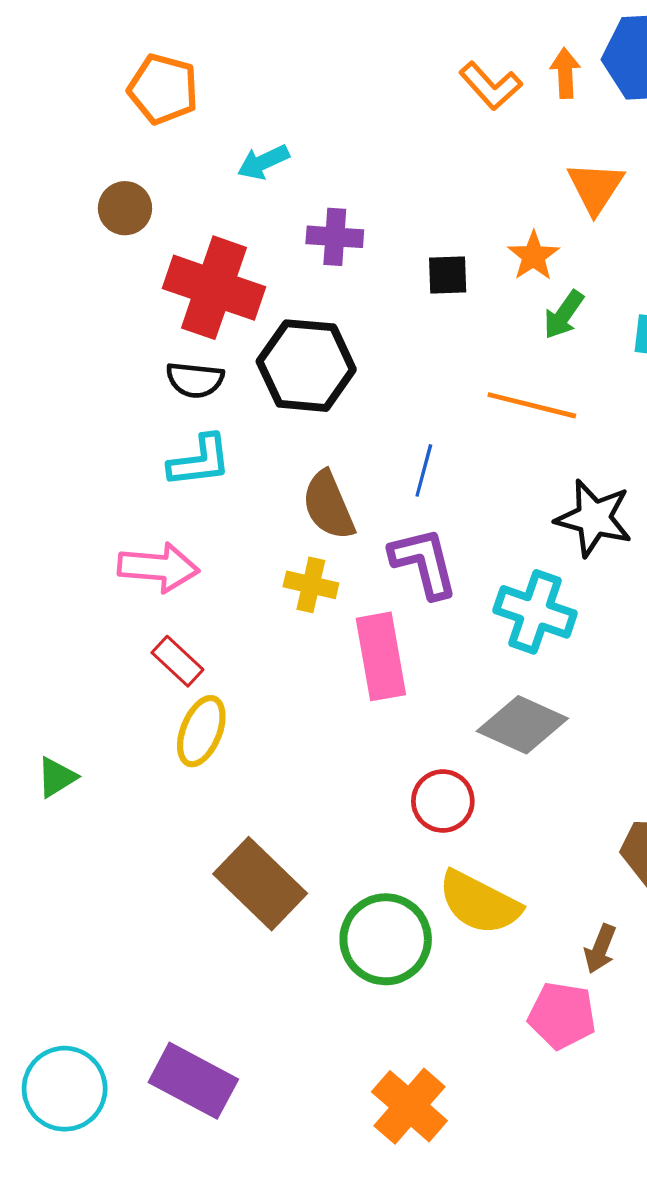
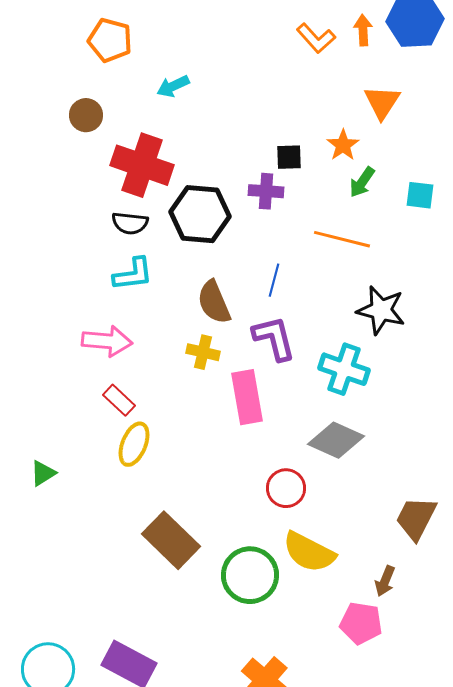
purple cross: (335, 237) -> (266, 191), moved

